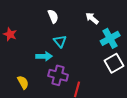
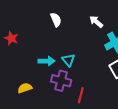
cyan triangle: (60, 41) -> (68, 60), moved
yellow semicircle: (23, 82) -> (25, 88), turned -80

